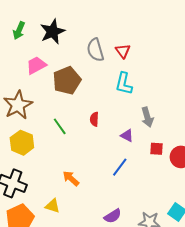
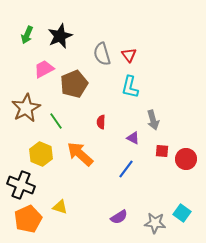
green line: (60, 126) -> (56, 121), moved
yellow hexagon: (22, 143) -> (41, 154), moved
orange arrow: (71, 178) -> (80, 154), moved, size x1.6

